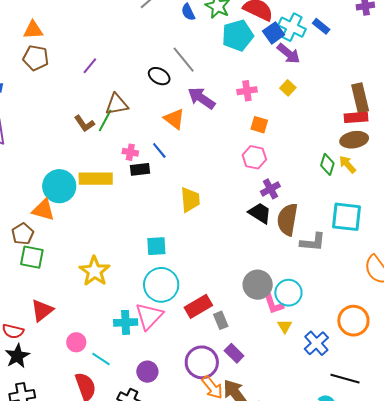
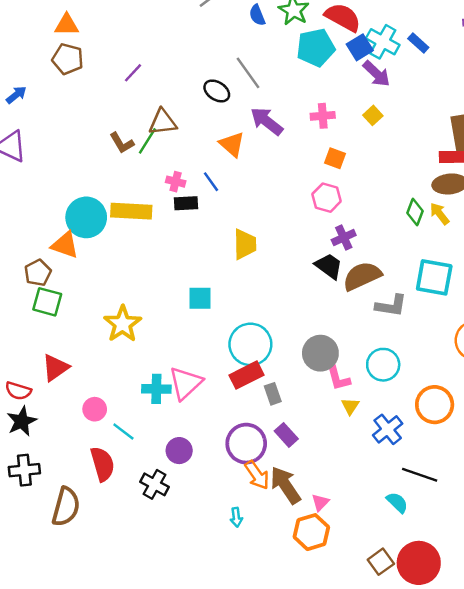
brown semicircle: (287, 219) -> (362, 276), turned 52
cyan circle: (161, 285) -> (250, 344), moved
cyan circle: (288, 293) -> (383, 365), moved

